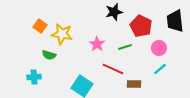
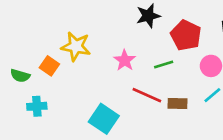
orange square: (40, 26) -> (49, 66), moved
green semicircle: (49, 55) -> (20, 76), moved
brown rectangle: (134, 84) -> (178, 104), moved

